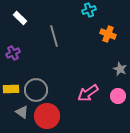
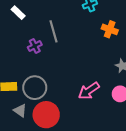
purple cross: (13, 53) -> (35, 46), moved

